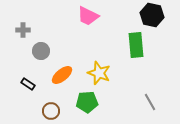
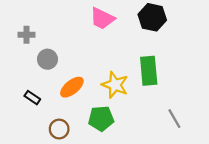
black hexagon: (152, 15) -> (152, 17), moved
green rectangle: (136, 45) -> (149, 71), moved

